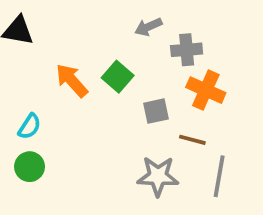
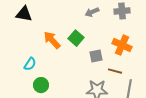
gray cross: (187, 50) -> (122, 11), moved
green circle: (30, 167) -> (41, 85), moved

